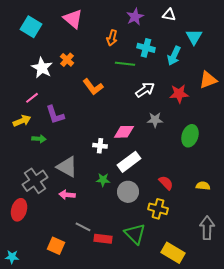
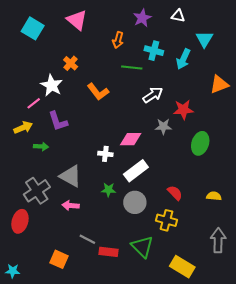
white star: (42, 68) -> (52, 85), moved
red star: (179, 94) -> (183, 110), moved

